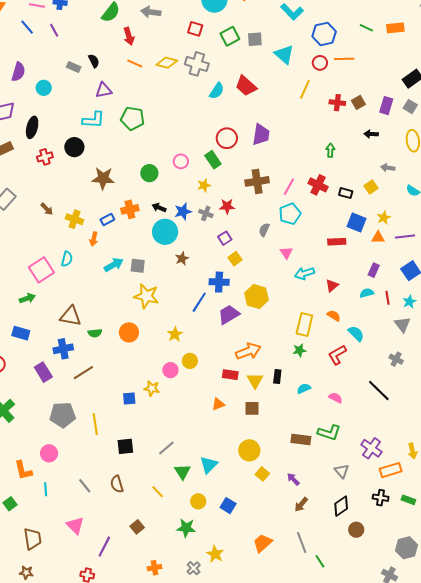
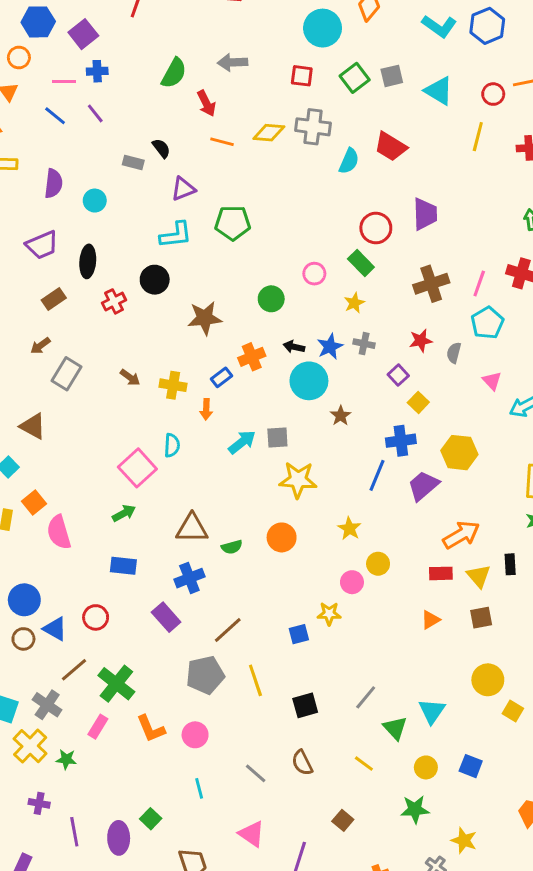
blue hexagon: (324, 34) -> (487, 26), moved
red star: (227, 206) -> (421, 341), moved
brown line: (83, 373) -> (228, 630), moved
orange L-shape: (23, 470) -> (151, 729), moved

